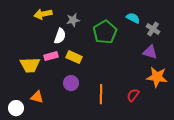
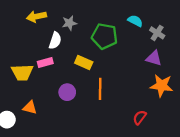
green pentagon: (105, 32) -> (105, 36), turned -30
yellow rectangle: (74, 57) -> (84, 63), moved
orange line: (101, 94) -> (100, 89), moved
red semicircle: (133, 95) -> (140, 117), moved

